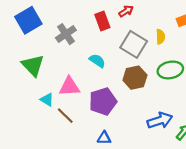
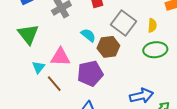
yellow semicircle: (160, 37) -> (152, 25), moved
brown hexagon: (135, 78) -> (108, 47), moved
cyan triangle: (47, 100) -> (38, 67), turned 32

